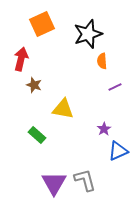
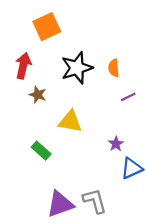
black star: (88, 34) -> (77, 68), moved
purple triangle: (54, 183) -> (60, 204), turned 40

